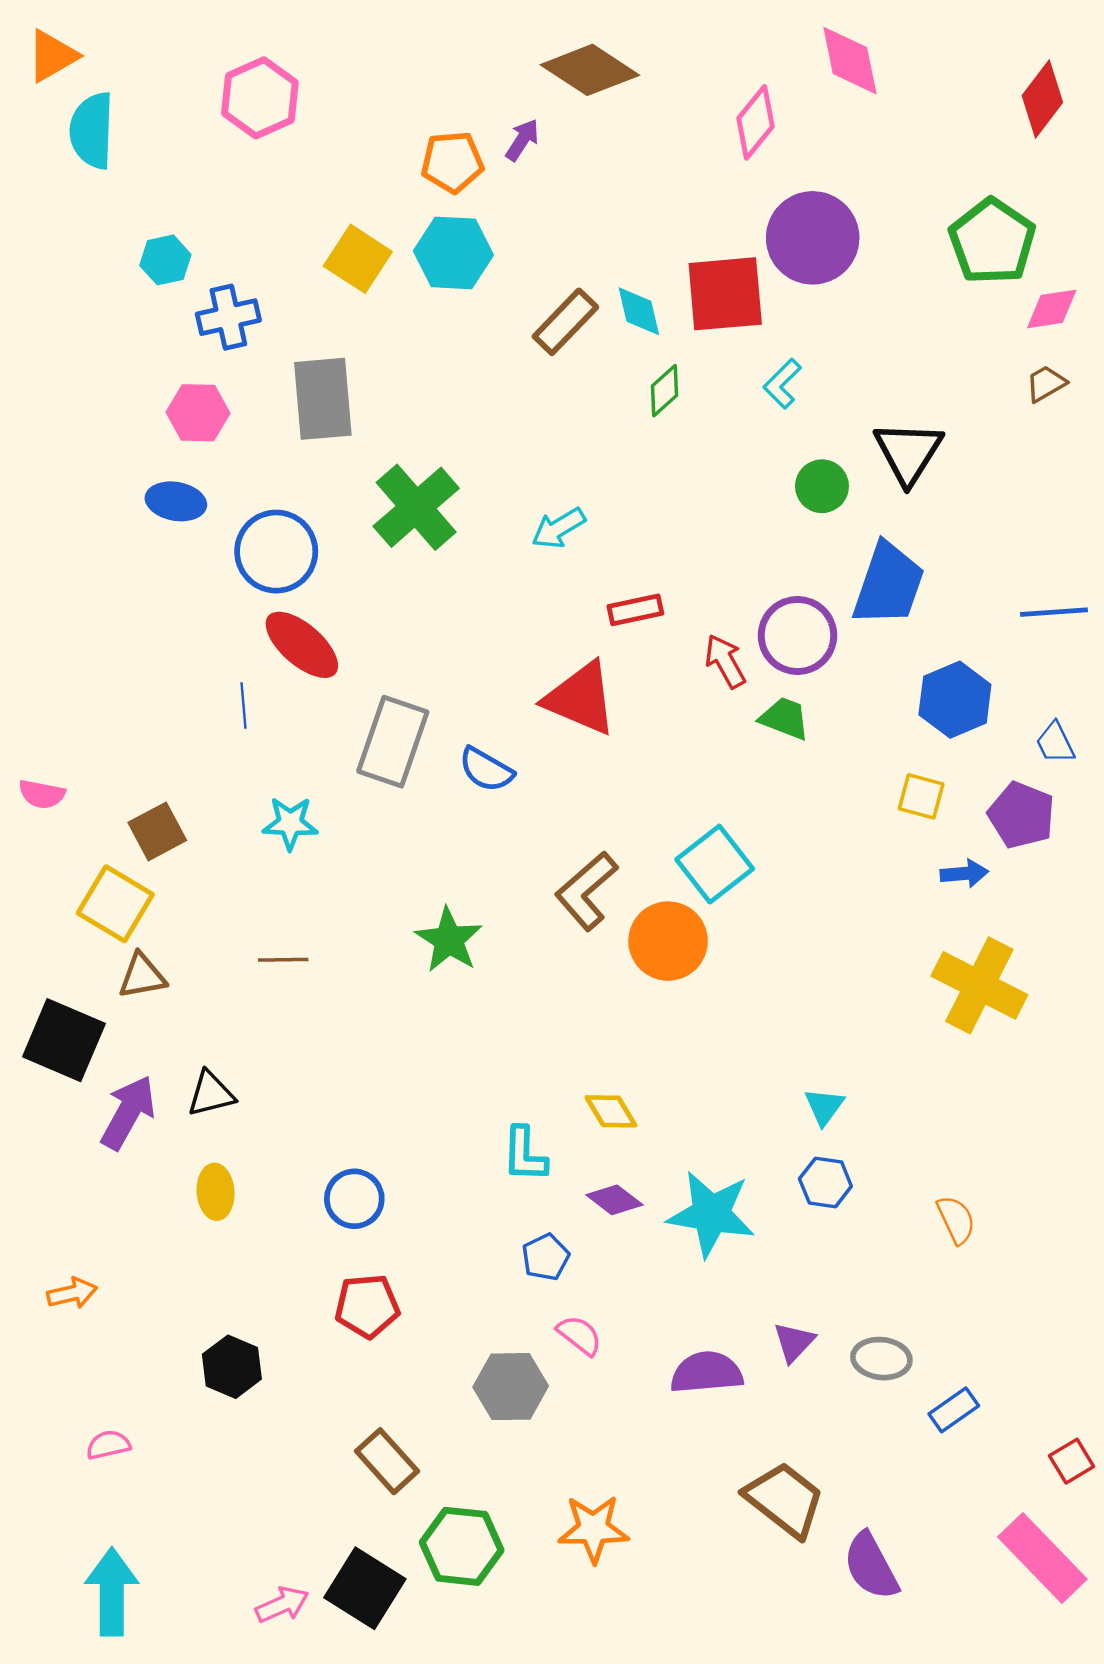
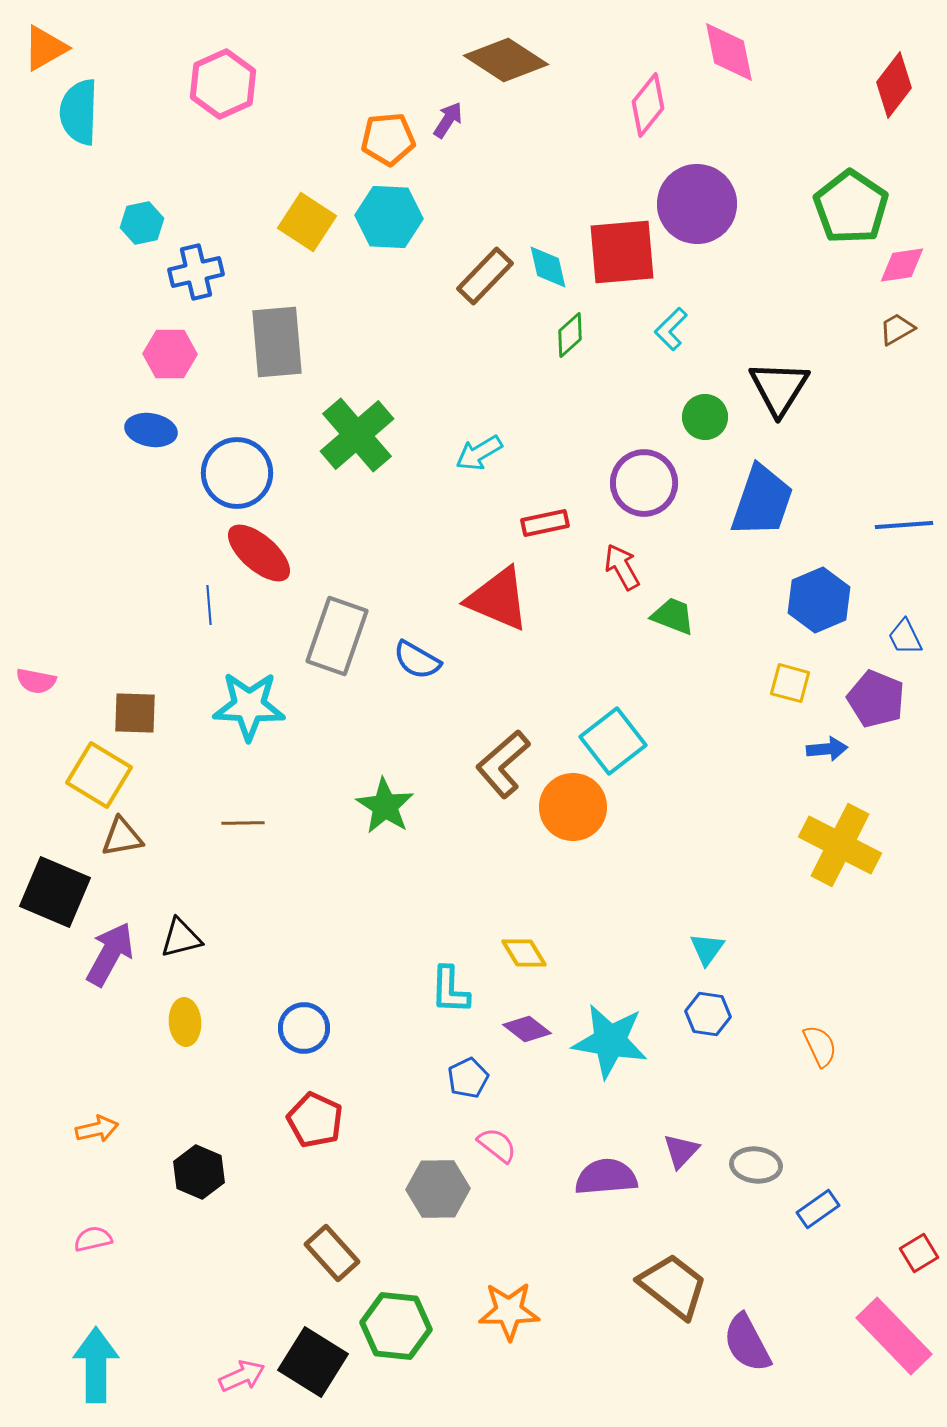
purple circle: (797, 635) -> (644, 483), moved
cyan star: (290, 823) -> (249, 706), size x1.5
brown square: (157, 831) -> (135, 713), turned 30
orange arrow: (72, 1293) -> (97, 1129), moved
red pentagon: (367, 1306) -> (315, 1120), turned 30

